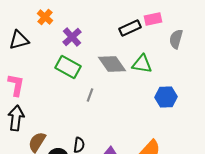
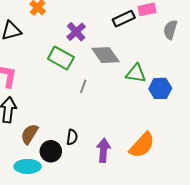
purple cross: (72, 37) -> (76, 32), moved
green triangle: (142, 64) -> (136, 73), moved

